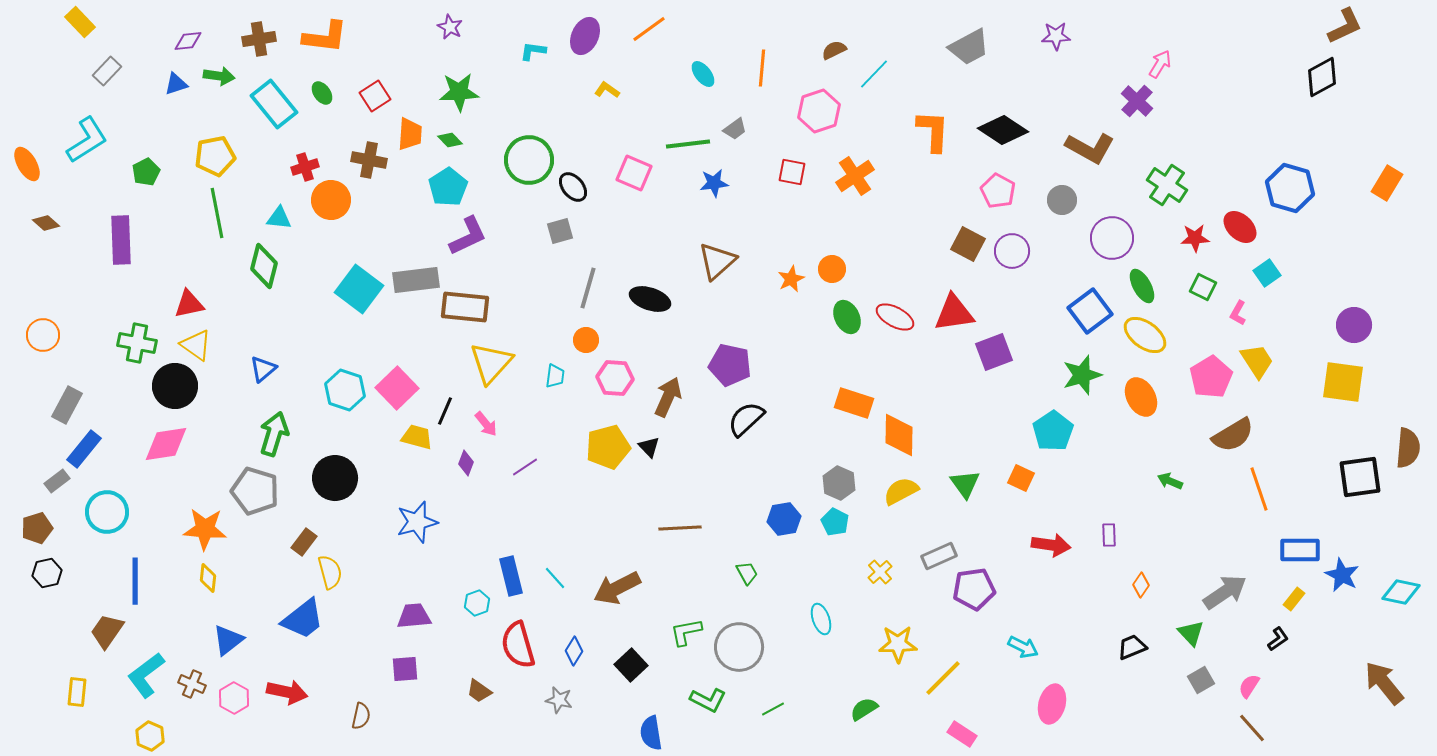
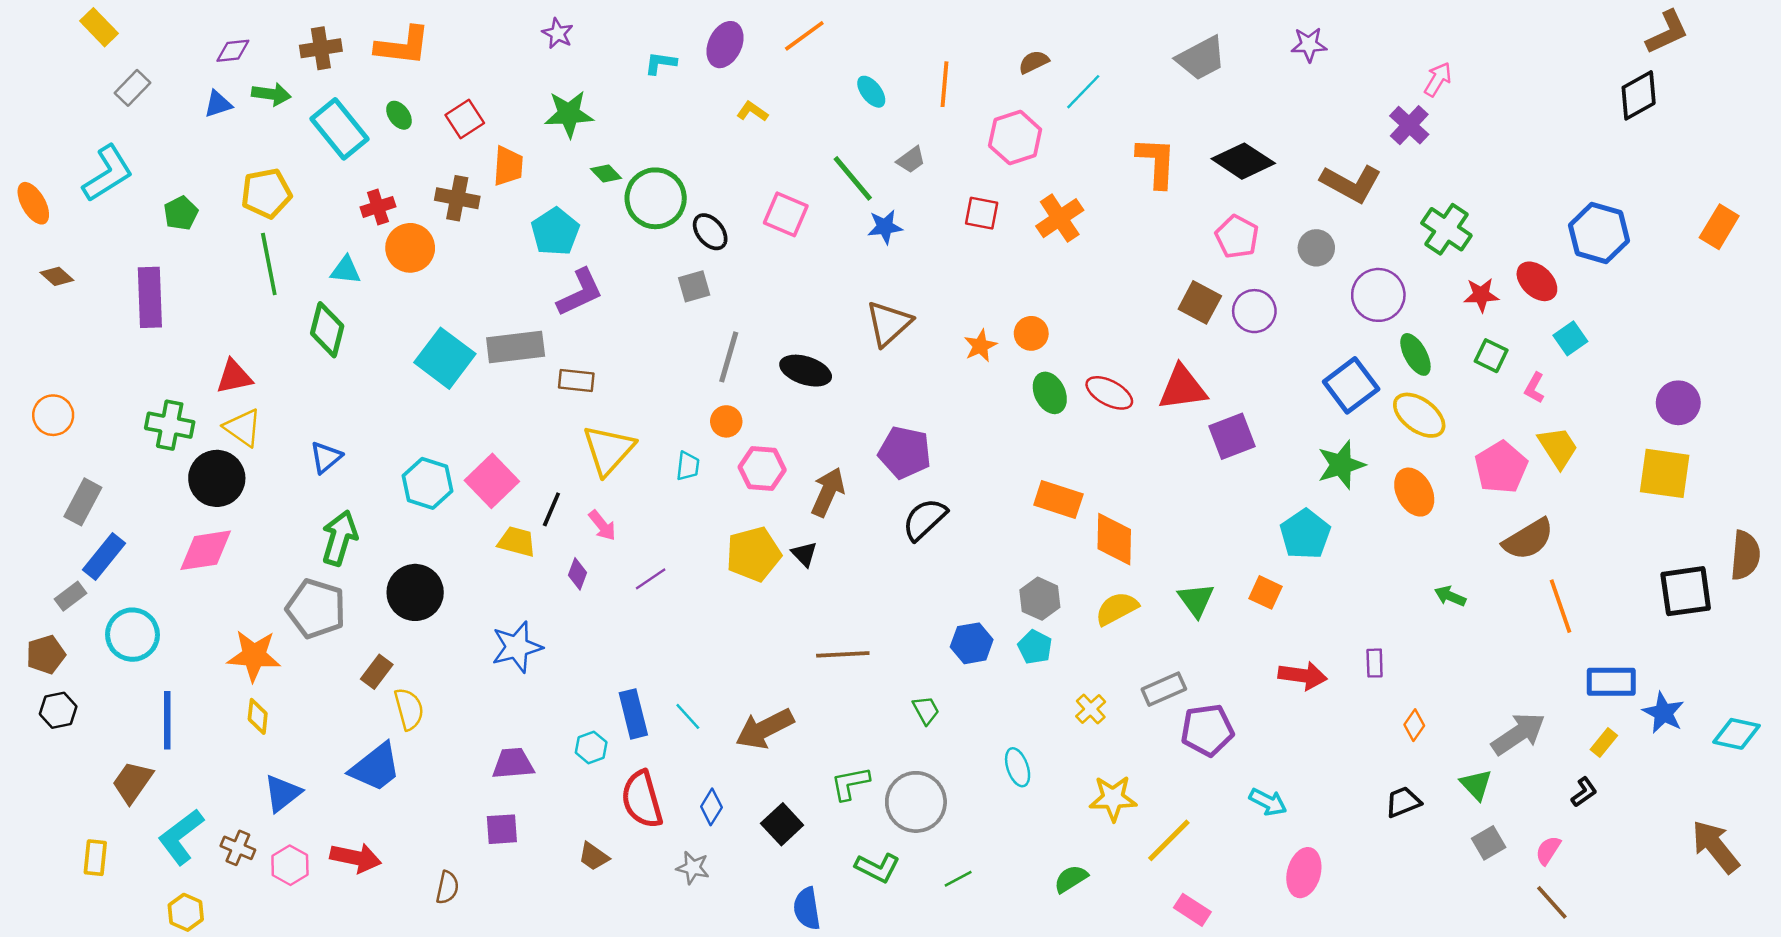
green diamond: (450, 140) -> (606, 173), moved
green line: (688, 144) -> (853, 178), turned 57
brown rectangle: (465, 307) -> (576, 380), size x0.6

